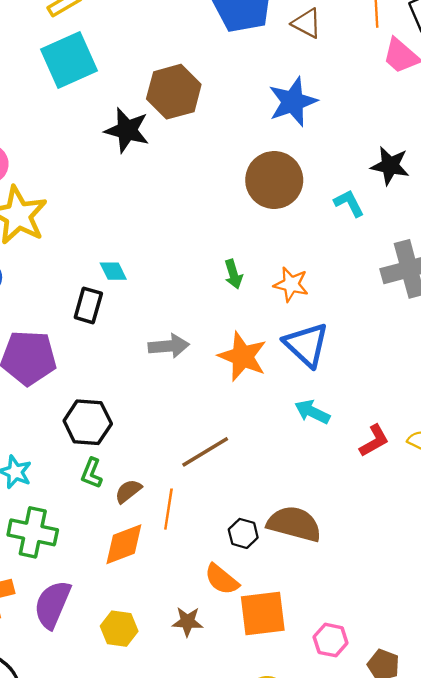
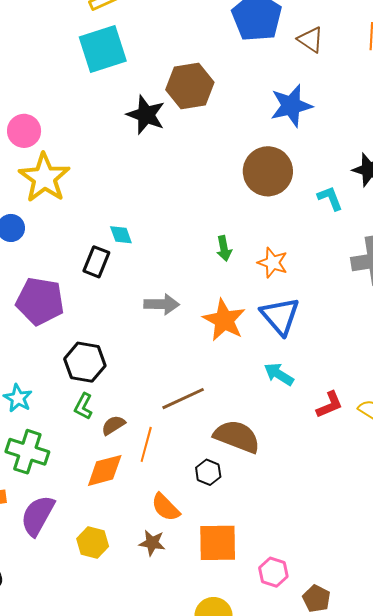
brown semicircle: (294, 524) -> (237, 437), moved
orange semicircle: (222, 579) -> (166, 507), moved

